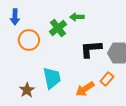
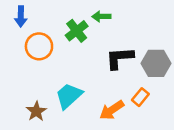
cyan trapezoid: (52, 78) -> (69, 96), turned -120

